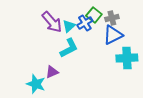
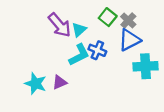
gray cross: (112, 18) -> (128, 20), turned -32
blue cross: (85, 23) -> (97, 50), moved, turned -35
cyan star: (36, 84) -> (36, 83), moved

